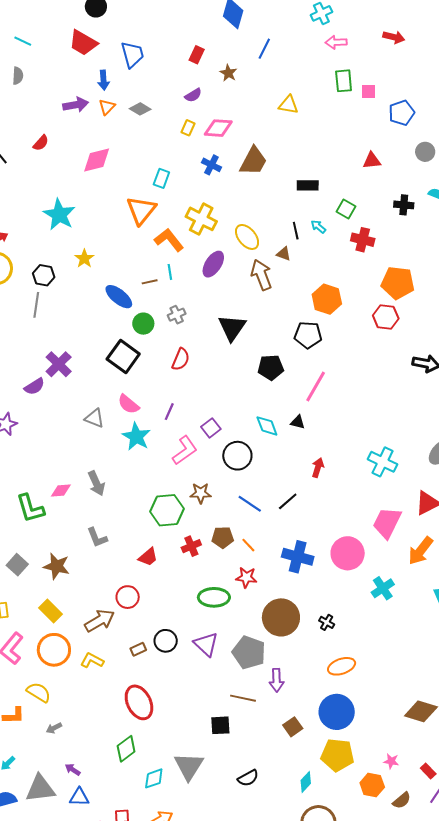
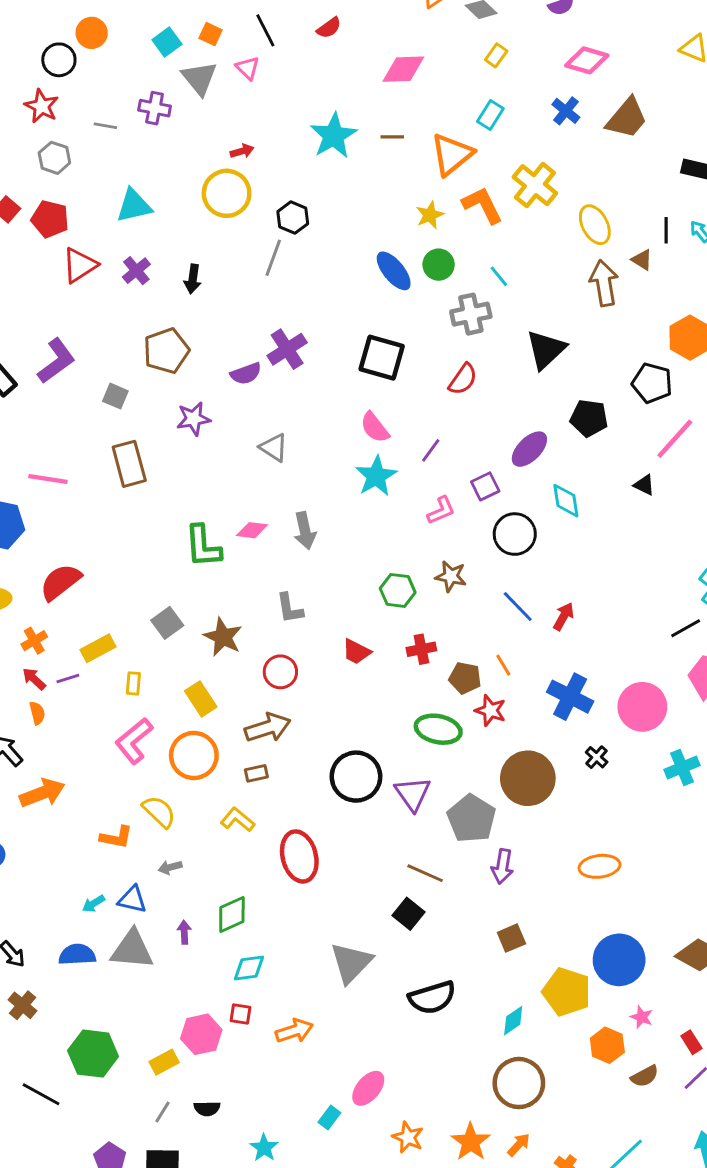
yellow rectangle: (188, 128) -> (496, 55), moved
yellow star: (84, 259) -> (430, 215), moved
purple ellipse: (213, 264) -> (529, 449), moved
cyan line: (170, 272) -> (499, 276), moved, turned -42
brown line: (150, 282) -> (392, 137), moved
gray cross: (177, 315) -> (471, 314), size x1.5
green circle: (143, 324) -> (439, 265), moved
black square: (123, 356) -> (382, 358), turned -32
pink line: (316, 386) -> (675, 439), moved
gray triangle: (95, 418) -> (274, 448), moved
black triangle: (298, 422) -> (644, 485), moved
pink L-shape: (185, 450) -> (441, 510), size x0.7
red arrow: (318, 468) -> (564, 616), moved
black line: (288, 501) -> (686, 628), moved
green hexagon: (167, 510) -> (398, 590), size x0.7
brown pentagon: (223, 537) -> (465, 678), moved
red trapezoid: (148, 557) -> (356, 652), turned 55
red circle: (128, 597) -> (280, 672), moved
black cross: (327, 622) -> (597, 757), moved
black circle: (166, 641) -> (356, 777), size x1.5
brown rectangle: (138, 649) -> (256, 773), moved
yellow L-shape: (92, 660) -> (238, 820), moved
brown line: (243, 698) -> (425, 873), moved
blue circle: (337, 712) -> (619, 960), moved
black square: (220, 725) -> (408, 914), turned 30
green diamond: (126, 749) -> (232, 914), moved
purple arrow: (73, 770) -> (184, 932), turned 42
cyan diamond: (154, 778) -> (249, 968), moved
black semicircle: (248, 778) -> (432, 998), size x1.5
blue triangle: (79, 797) -> (132, 899), moved

